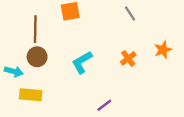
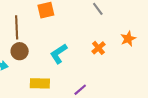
yellow rectangle: (31, 95) -> (40, 83), moved

